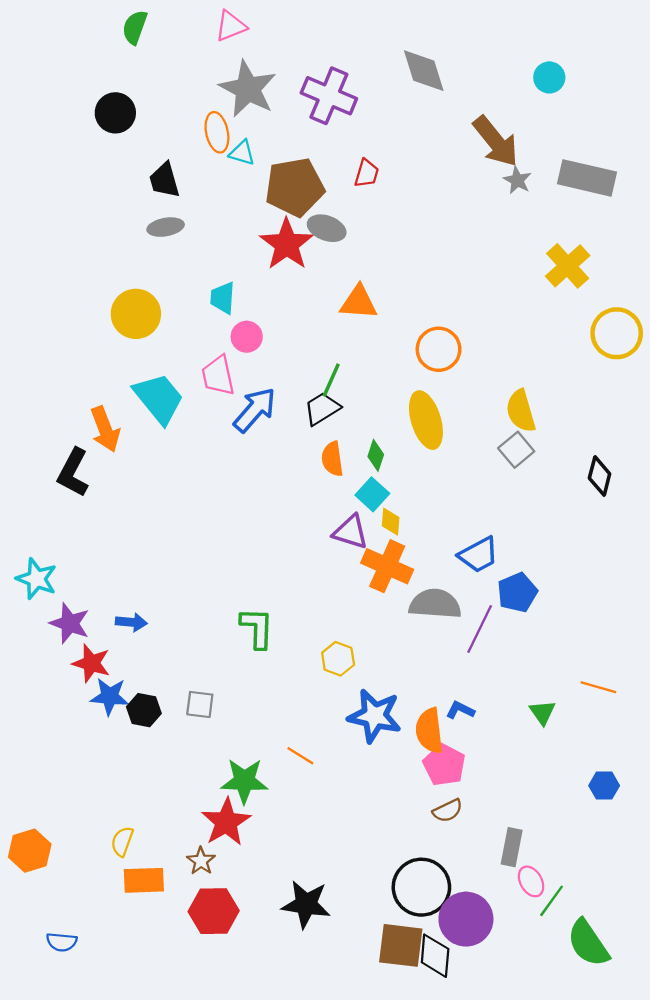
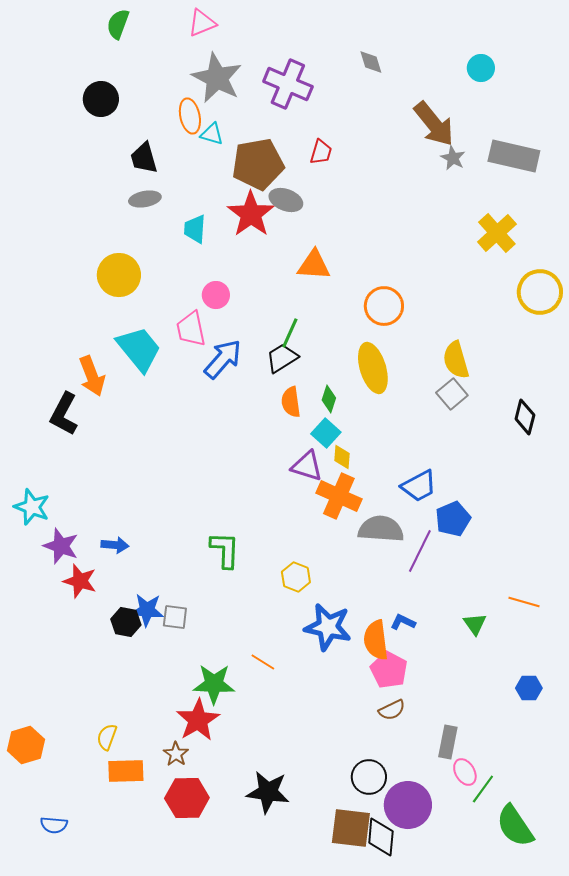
gray diamond: (424, 71) -> (371, 62), size x0.6
cyan trapezoid: (223, 298) -> (195, 229), moved
blue star: (110, 696) -> (147, 610), moved
black circle: (421, 887) -> (369, 777), size x0.7

